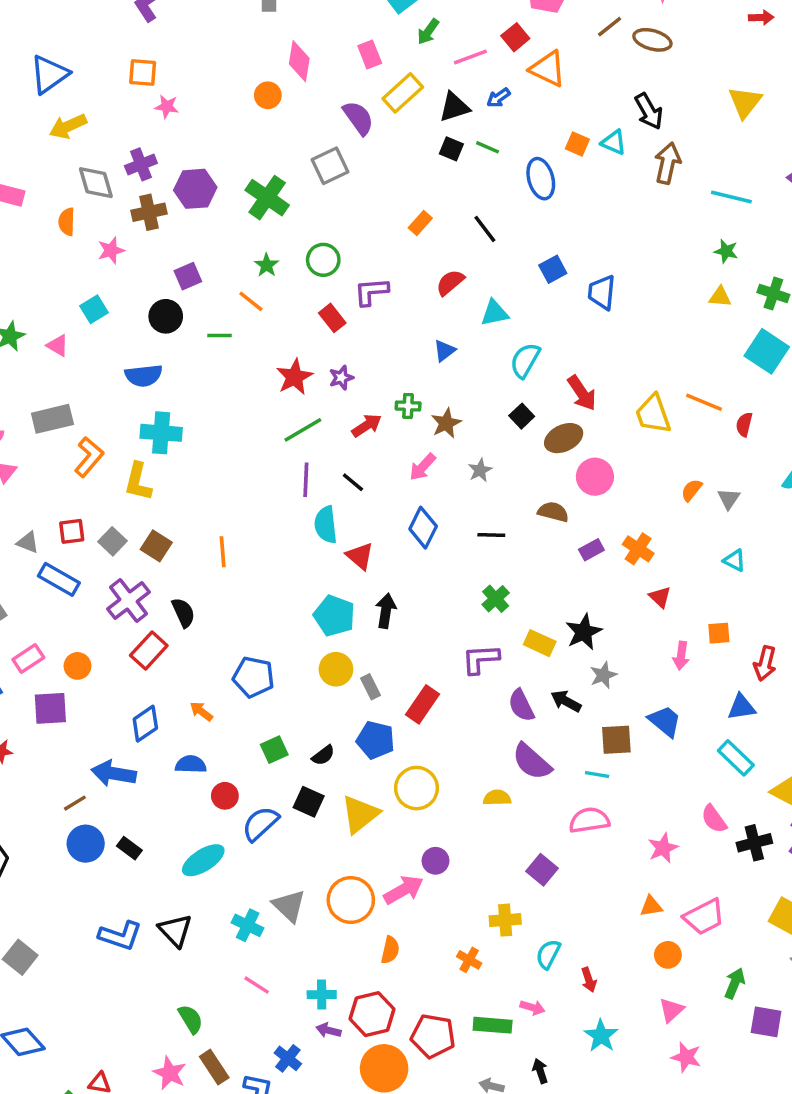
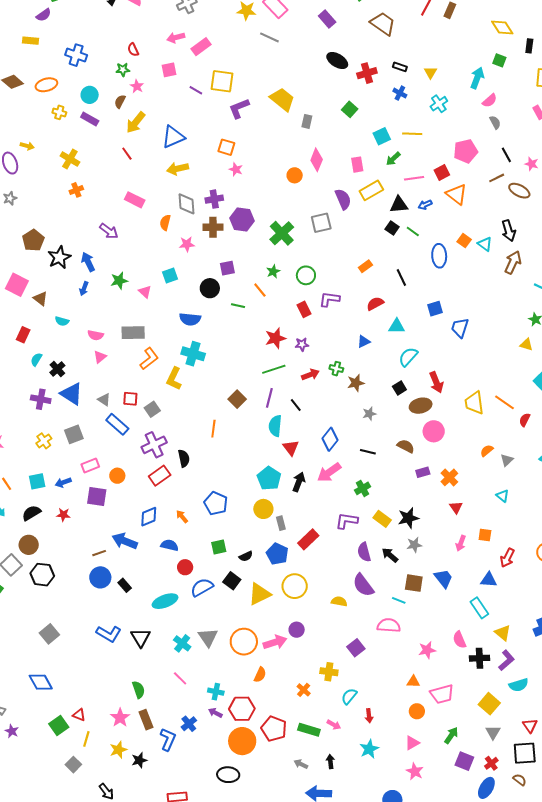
pink arrow: (423, 467) -> (329, 472), moved, size x1.4
brown square: (156, 546) -> (237, 399), moved

